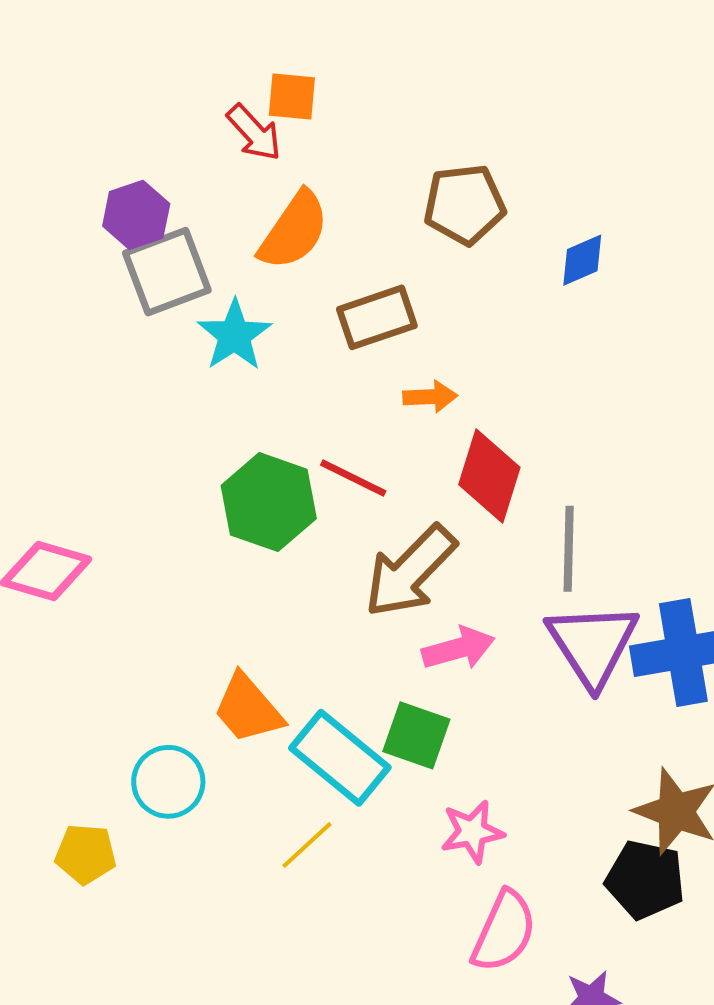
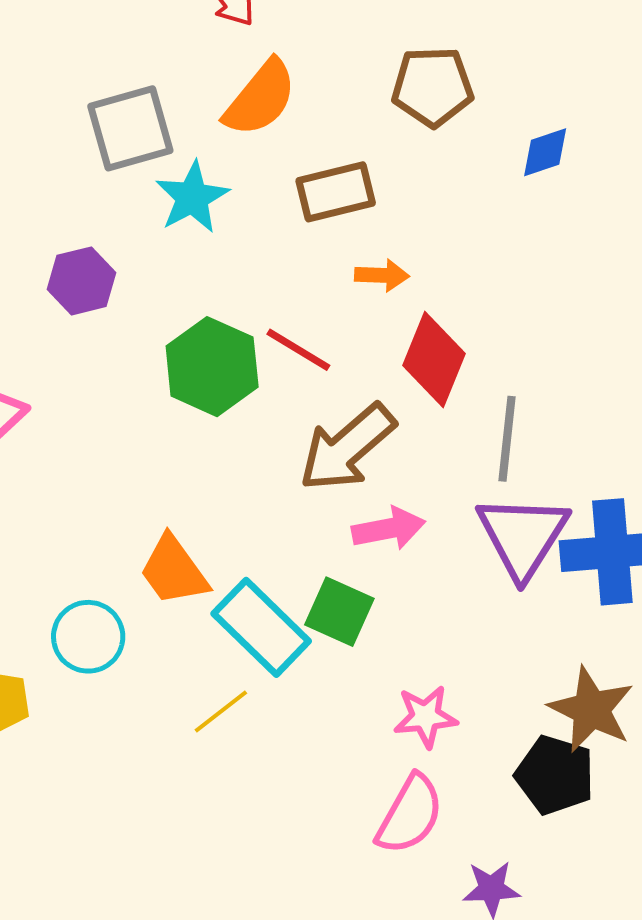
purple hexagon: (136, 215) -> (82, 281), moved
pink star: (472, 832) -> (425, 717), moved

